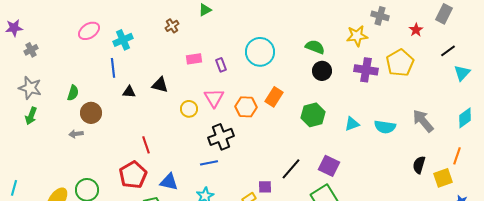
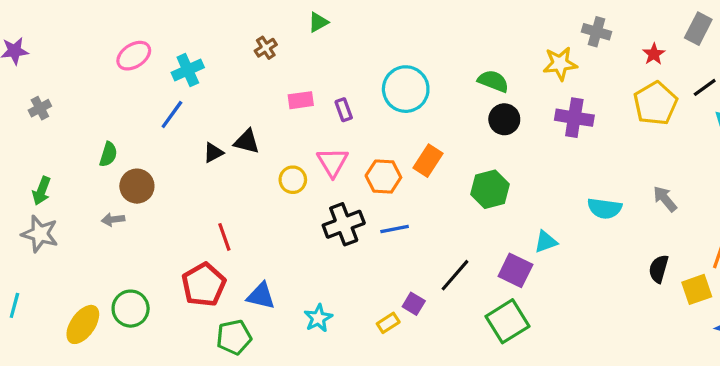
gray cross: (31, 50) -> (40, 108), moved
yellow pentagon: (400, 63) -> (655, 103), moved
blue line: (113, 68) -> (172, 115), turned 42
gray star: (30, 88) -> (40, 234), moved
black triangle: (129, 92) -> (213, 153), moved, turned -32
gray arrow: (423, 121) -> (665, 199), size x0.7
cyan triangle: (352, 124) -> (546, 242), moved
blue line: (209, 163) -> (395, 229), moved
purple square: (265, 187) -> (414, 304), turned 32

